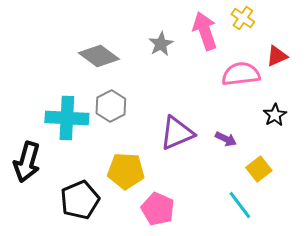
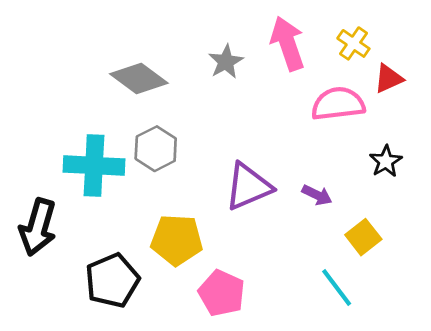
yellow cross: (243, 18) -> (353, 43), moved

